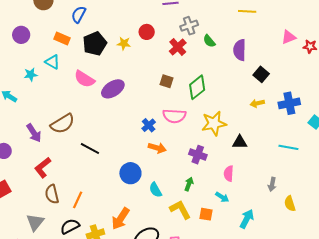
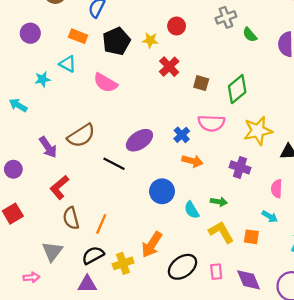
red cross: (178, 47) -> (169, 67), moved
purple ellipse: (113, 89) -> (139, 140), moved
green arrow: (189, 184) -> (219, 202), moved, turned 80

